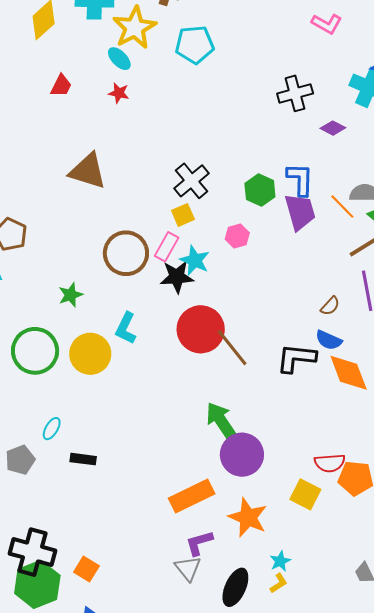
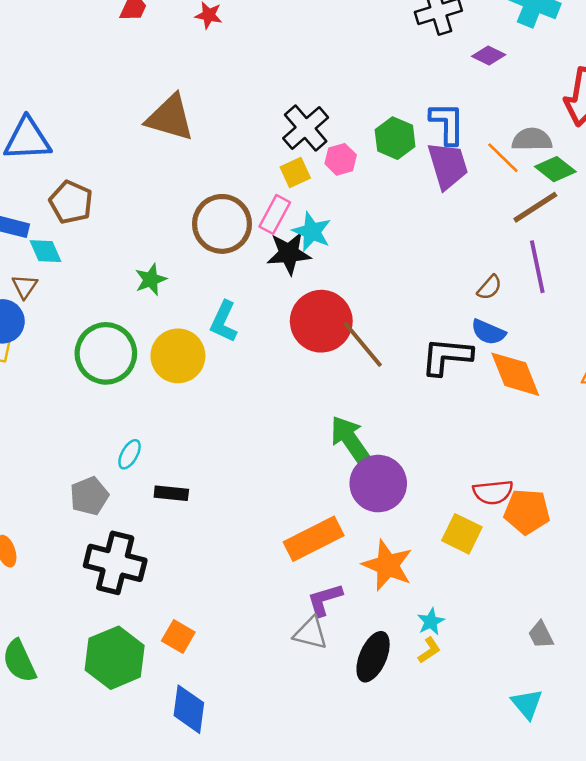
pink hexagon: (237, 236) -> (341, 159), moved
black cross: (32, 552) -> (115, 563), moved
gray triangle: (188, 568) -> (311, 633), turned -36

